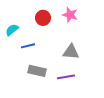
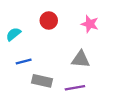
pink star: (70, 15) -> (90, 24), moved
blue line: (28, 46) -> (24, 62), moved

